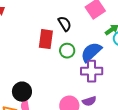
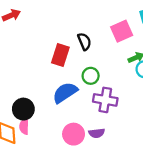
green circle: (67, 51) -> (91, 76), moved
blue semicircle: (91, 52) -> (65, 93), moved

